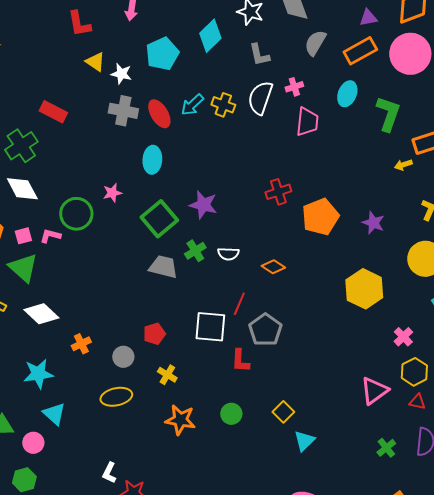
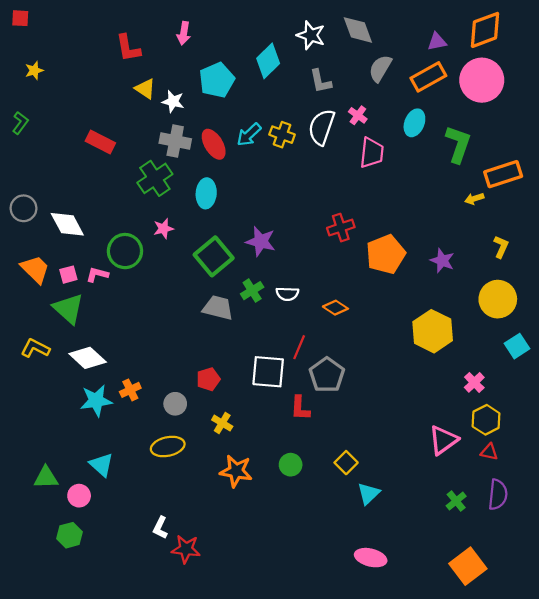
pink cross: (294, 87) -> (358, 115), turned -36
green cross: (21, 146) -> (155, 178), moved
cyan star: (38, 374) -> (96, 401), moved

